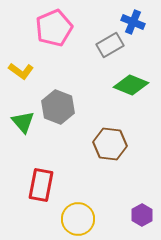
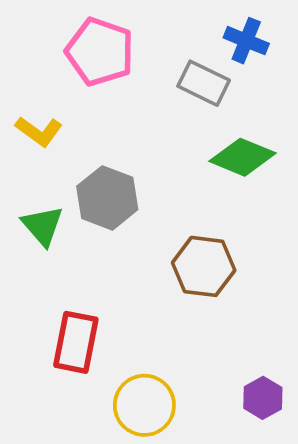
pink pentagon: (54, 28) -> (100, 52), turned -30
gray rectangle: (110, 45) -> (204, 83), turned 56

